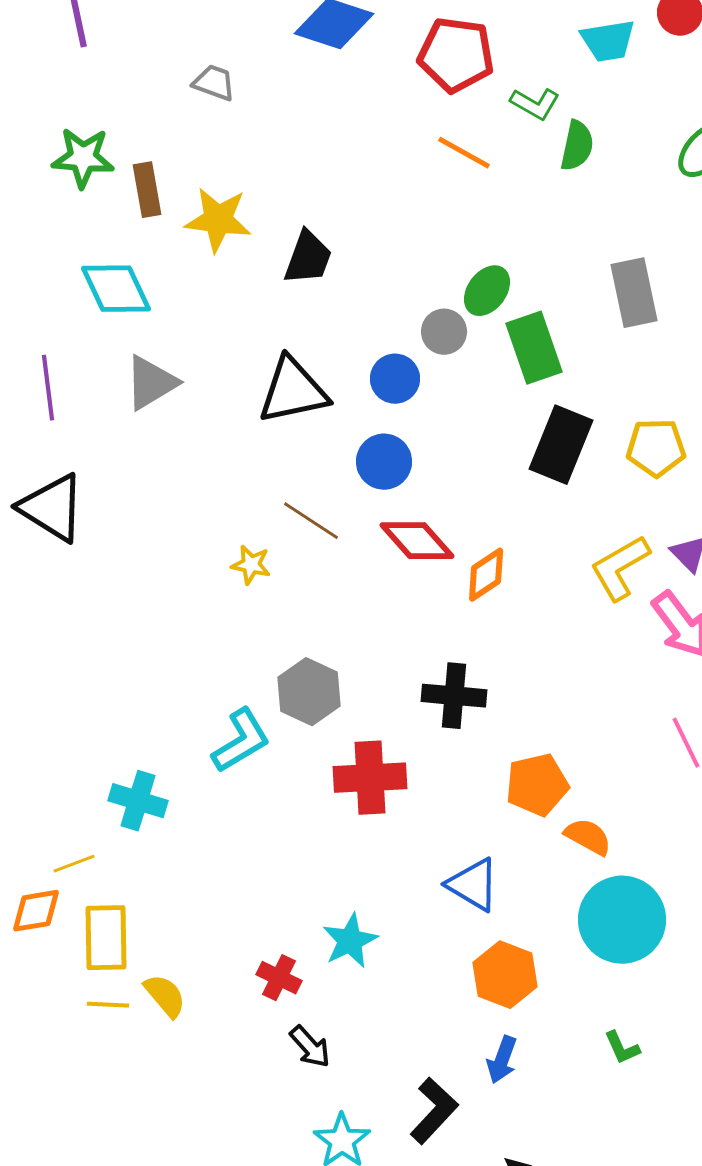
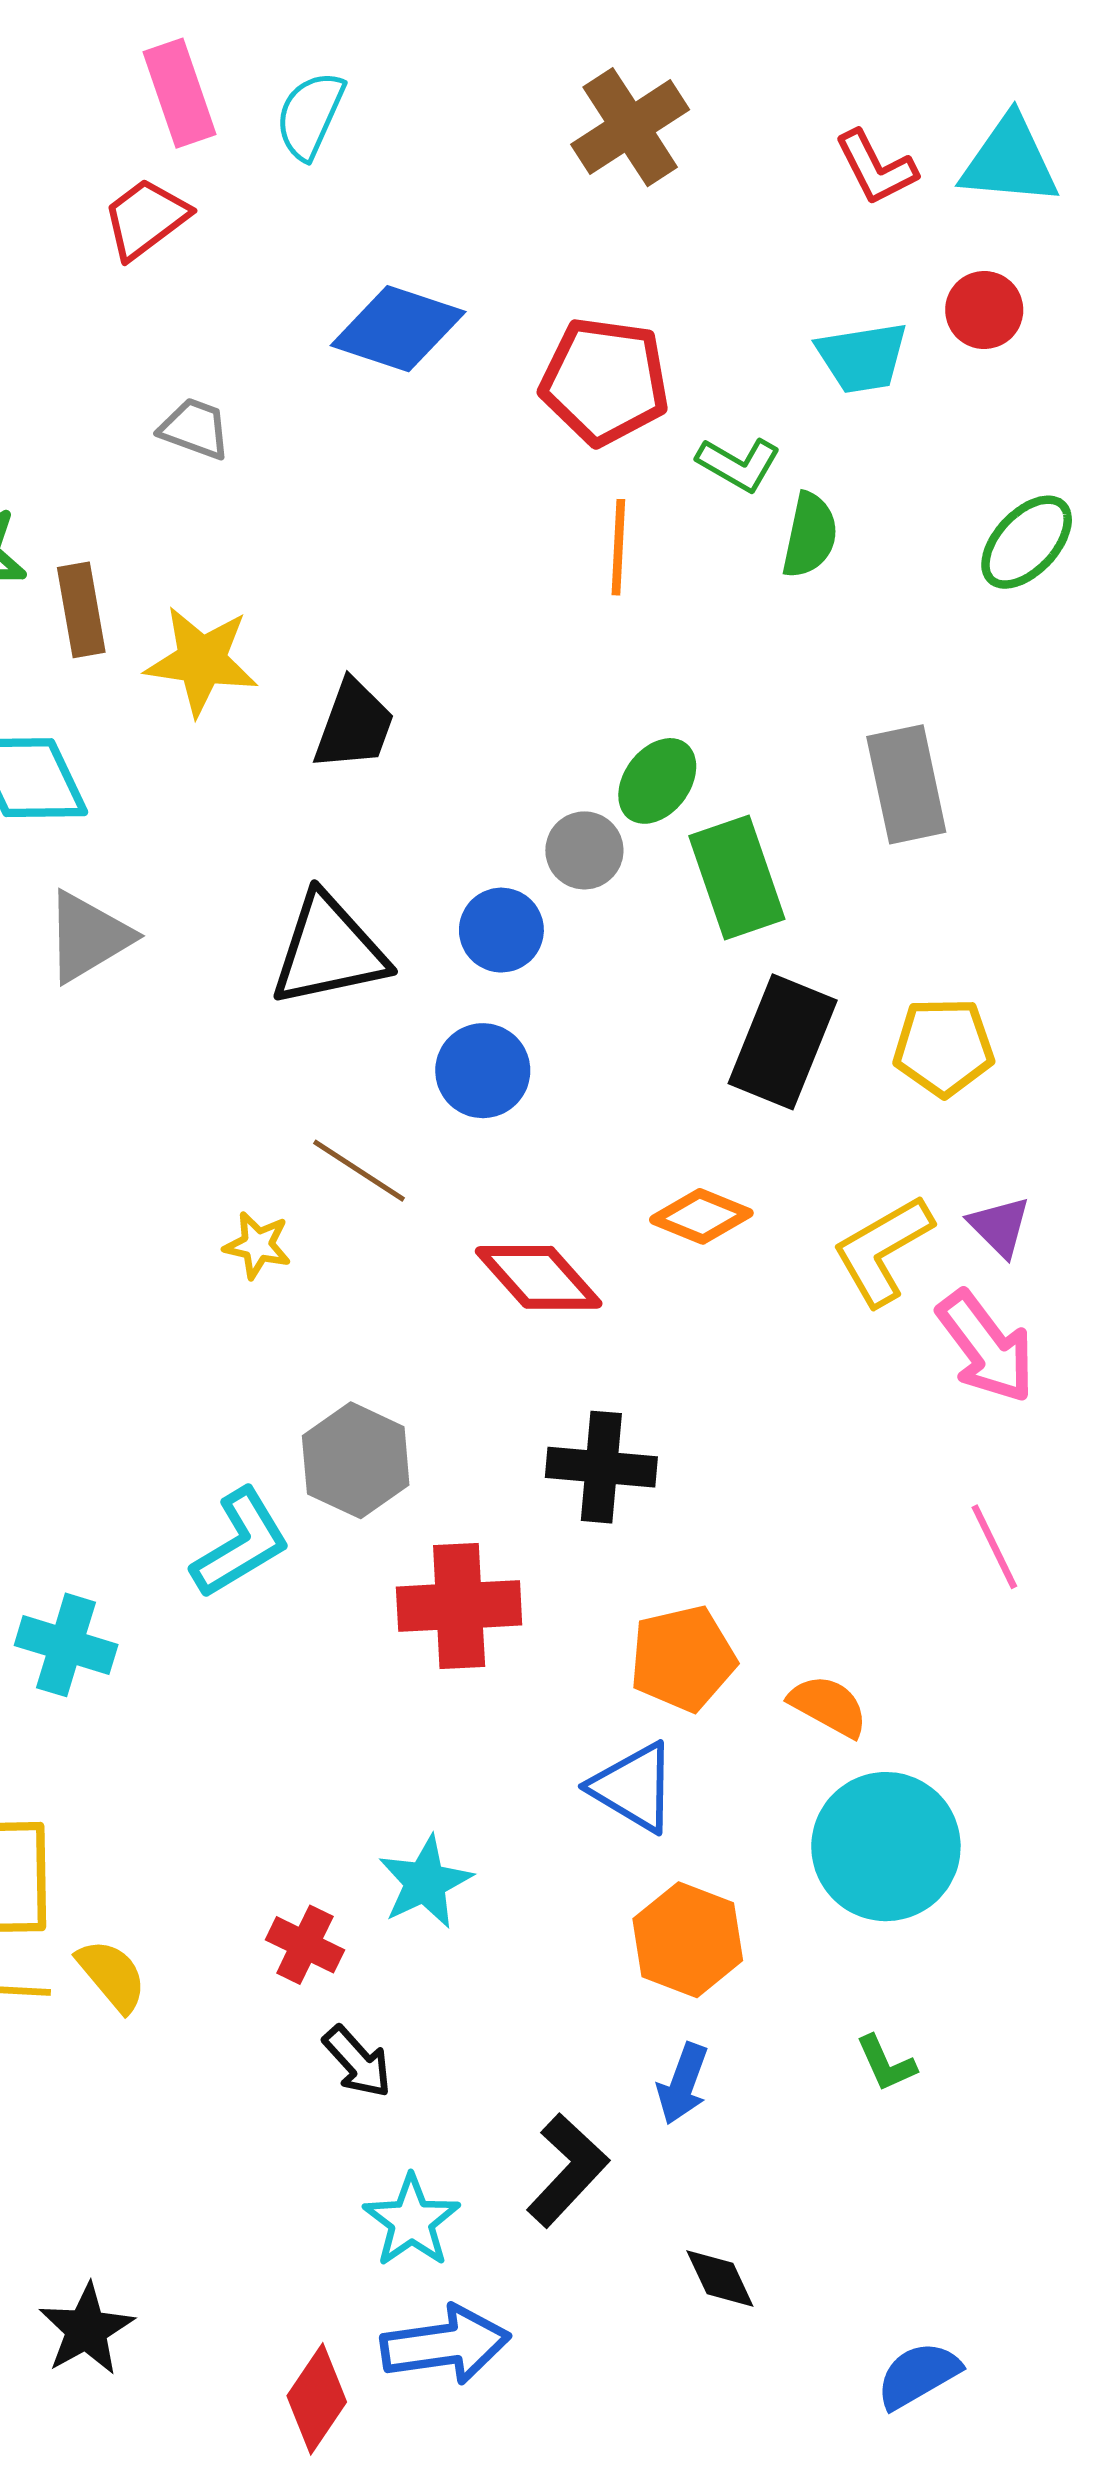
orange line: (464, 153) -> (618, 547), turned 64
red diamond: (417, 541) -> (539, 1277), moved
orange diamond: (486, 575) -> (701, 1216), moved, turned 56
orange pentagon: (537, 785) -> (683, 1659), moved

